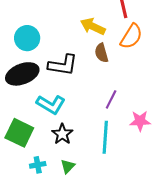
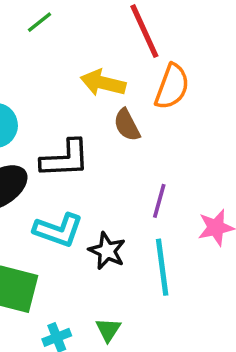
black star: (62, 134) -> (107, 251), moved

